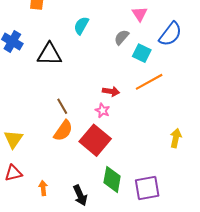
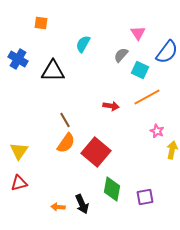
pink star: (103, 110) -> (157, 131), moved
orange arrow: (43, 188) -> (58, 207), moved, turned -80
purple square: (147, 188) -> (145, 197), size x0.7

